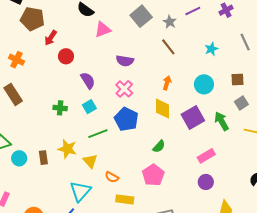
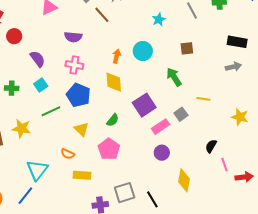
brown line: (168, 47) -> (102, 15), moved
cyan circle: (204, 84) -> (143, 51), moved
pink cross: (124, 89) -> (74, 65), turned -30
gray square: (241, 103) -> (181, 114), moved
purple square: (193, 117) -> (144, 105), moved
green arrow: (222, 121) -> (174, 77), moved
yellow triangle: (90, 161) -> (81, 129), moved

